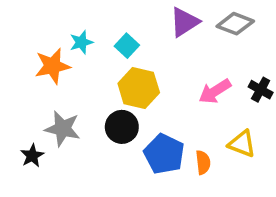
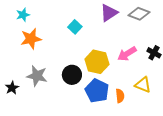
cyan star: (81, 42) -> (23, 15), moved
yellow hexagon: (139, 88) -> (97, 62), moved
black star: (32, 156) -> (12, 88), moved

